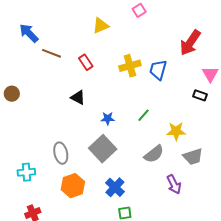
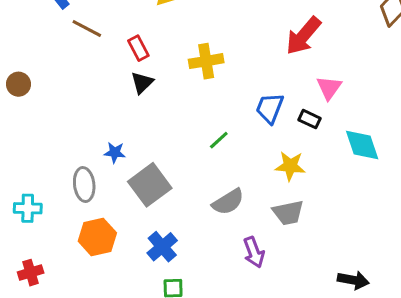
blue trapezoid: (158, 70) -> (270, 108), moved
black triangle: (78, 97) -> (142, 83), moved, turned 42
blue star: (108, 118) -> (115, 152), moved
yellow star: (176, 131) -> (290, 166), moved

